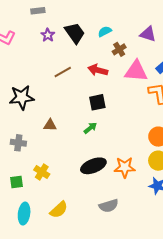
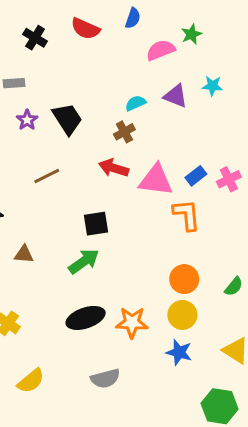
cyan semicircle: (105, 31) -> (135, 103), moved
purple triangle: (148, 34) -> (175, 96), moved
brown cross: (119, 49) -> (124, 132), moved
red arrow: (98, 70) -> (114, 168), moved
green arrow: (90, 128) -> (84, 261), size x1.5

